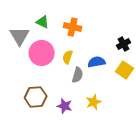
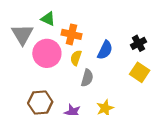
orange cross: (73, 27) -> (71, 34), moved
blue semicircle: (97, 62) -> (105, 50), moved, turned 126

